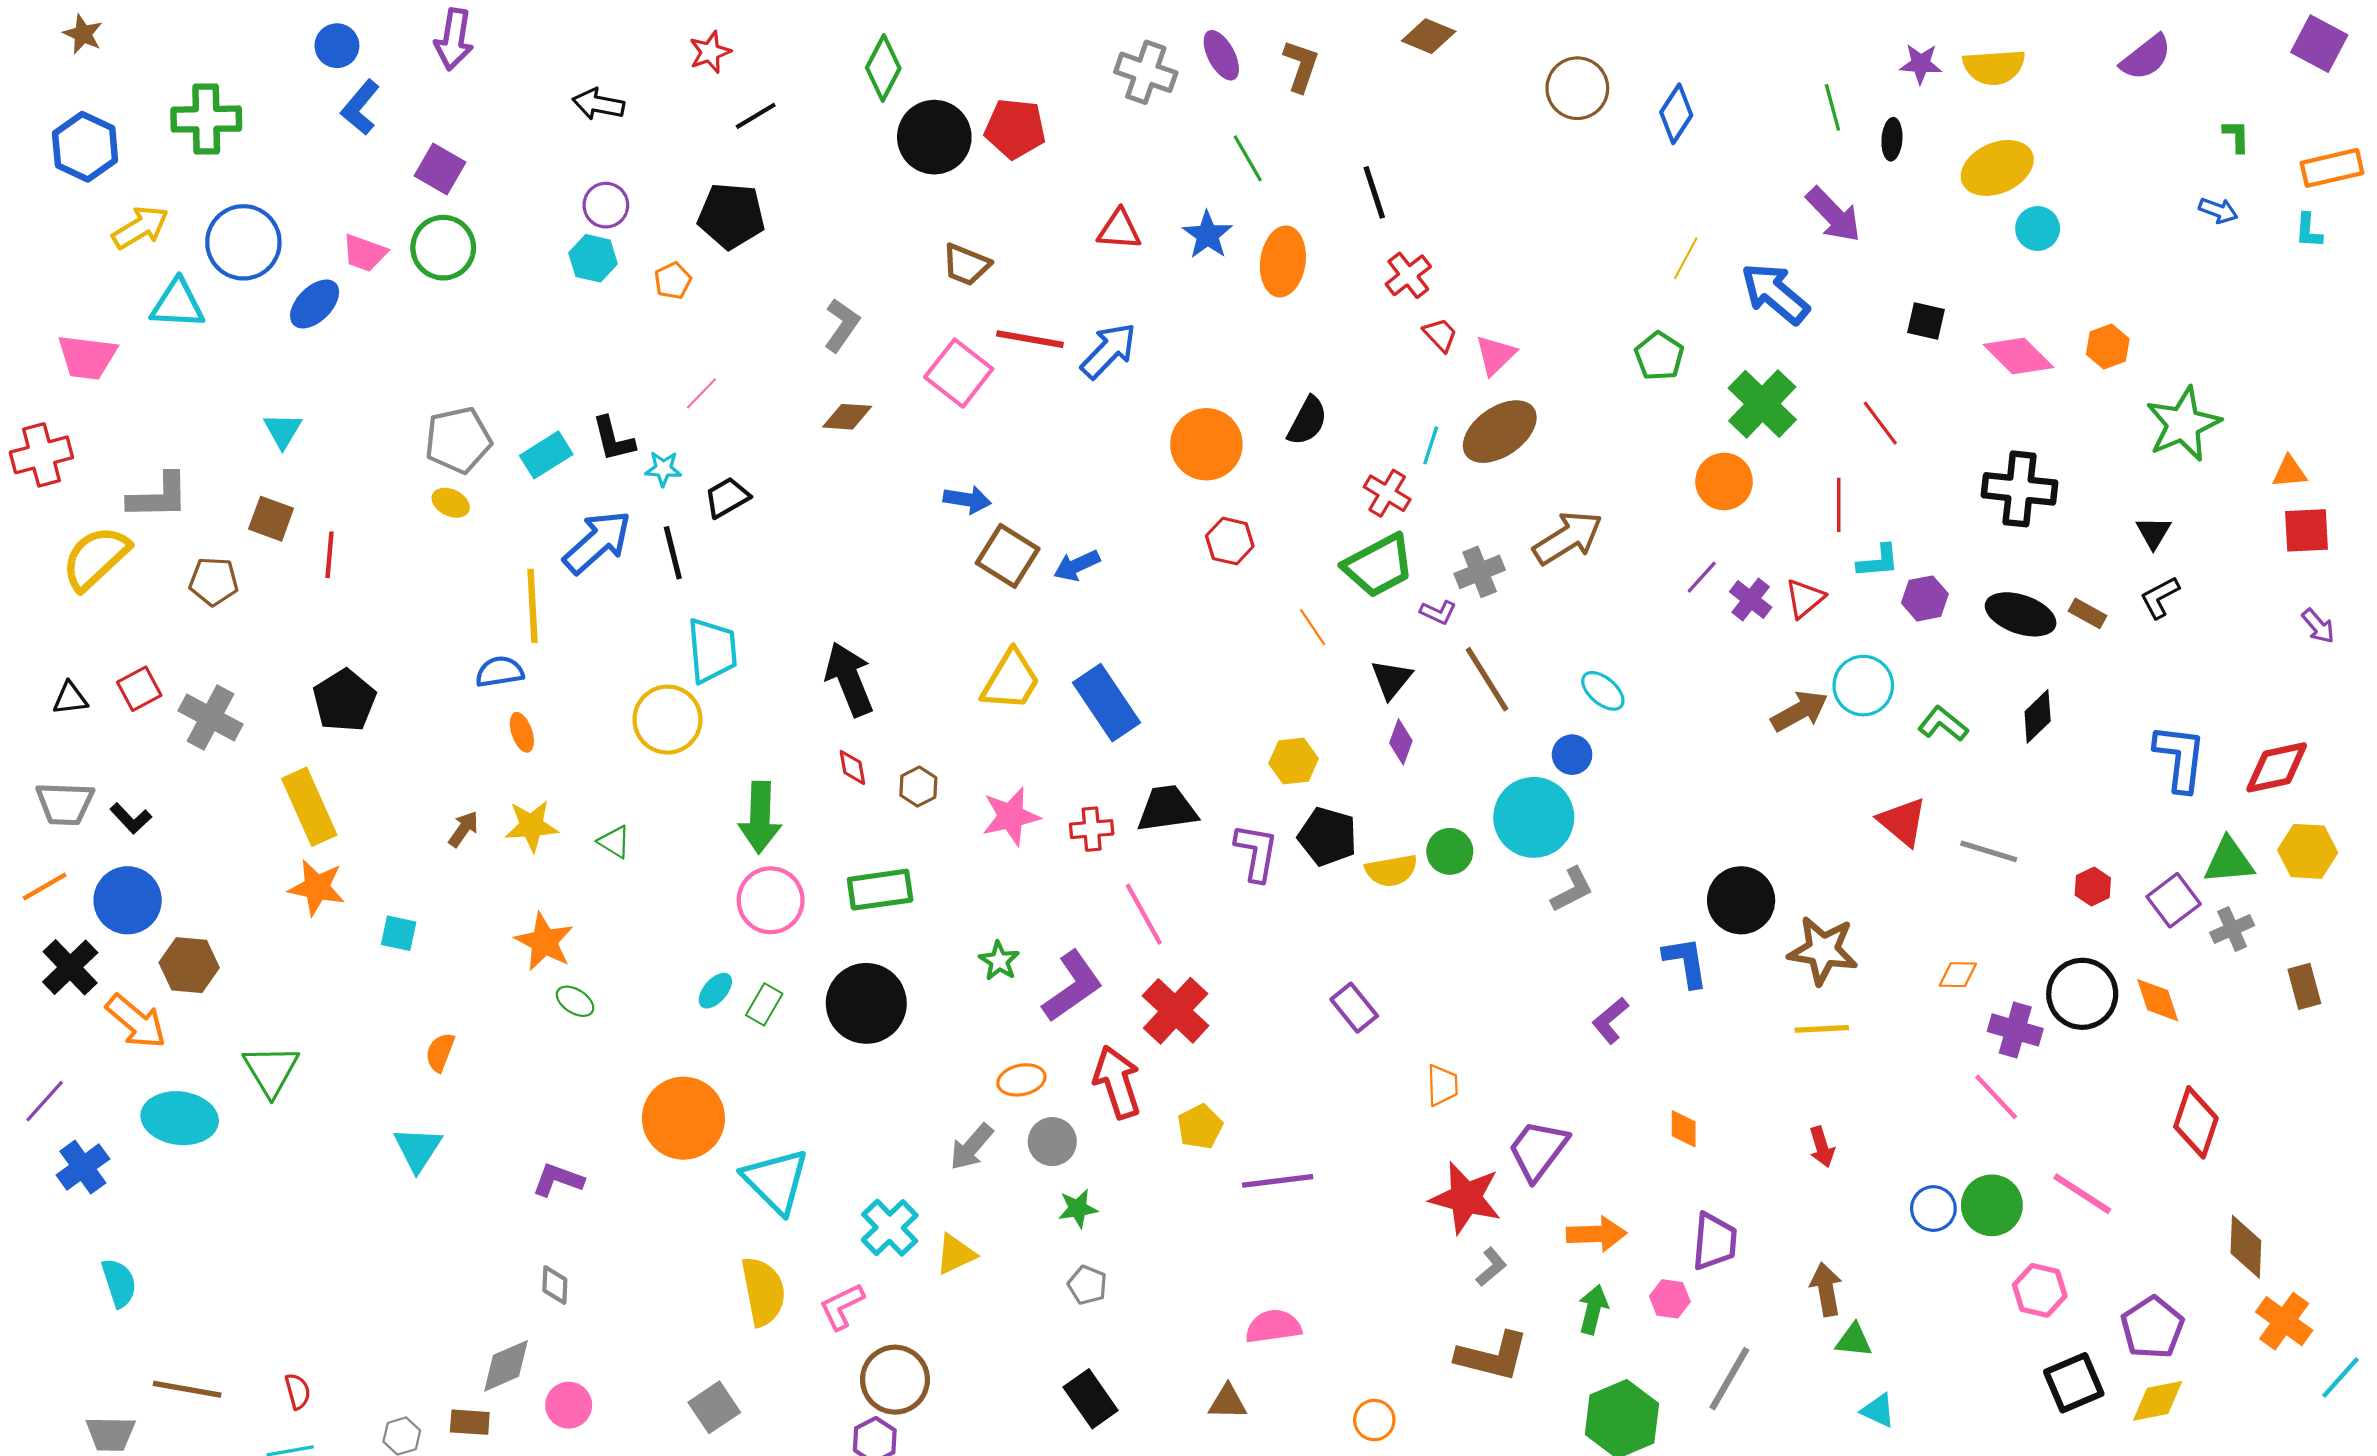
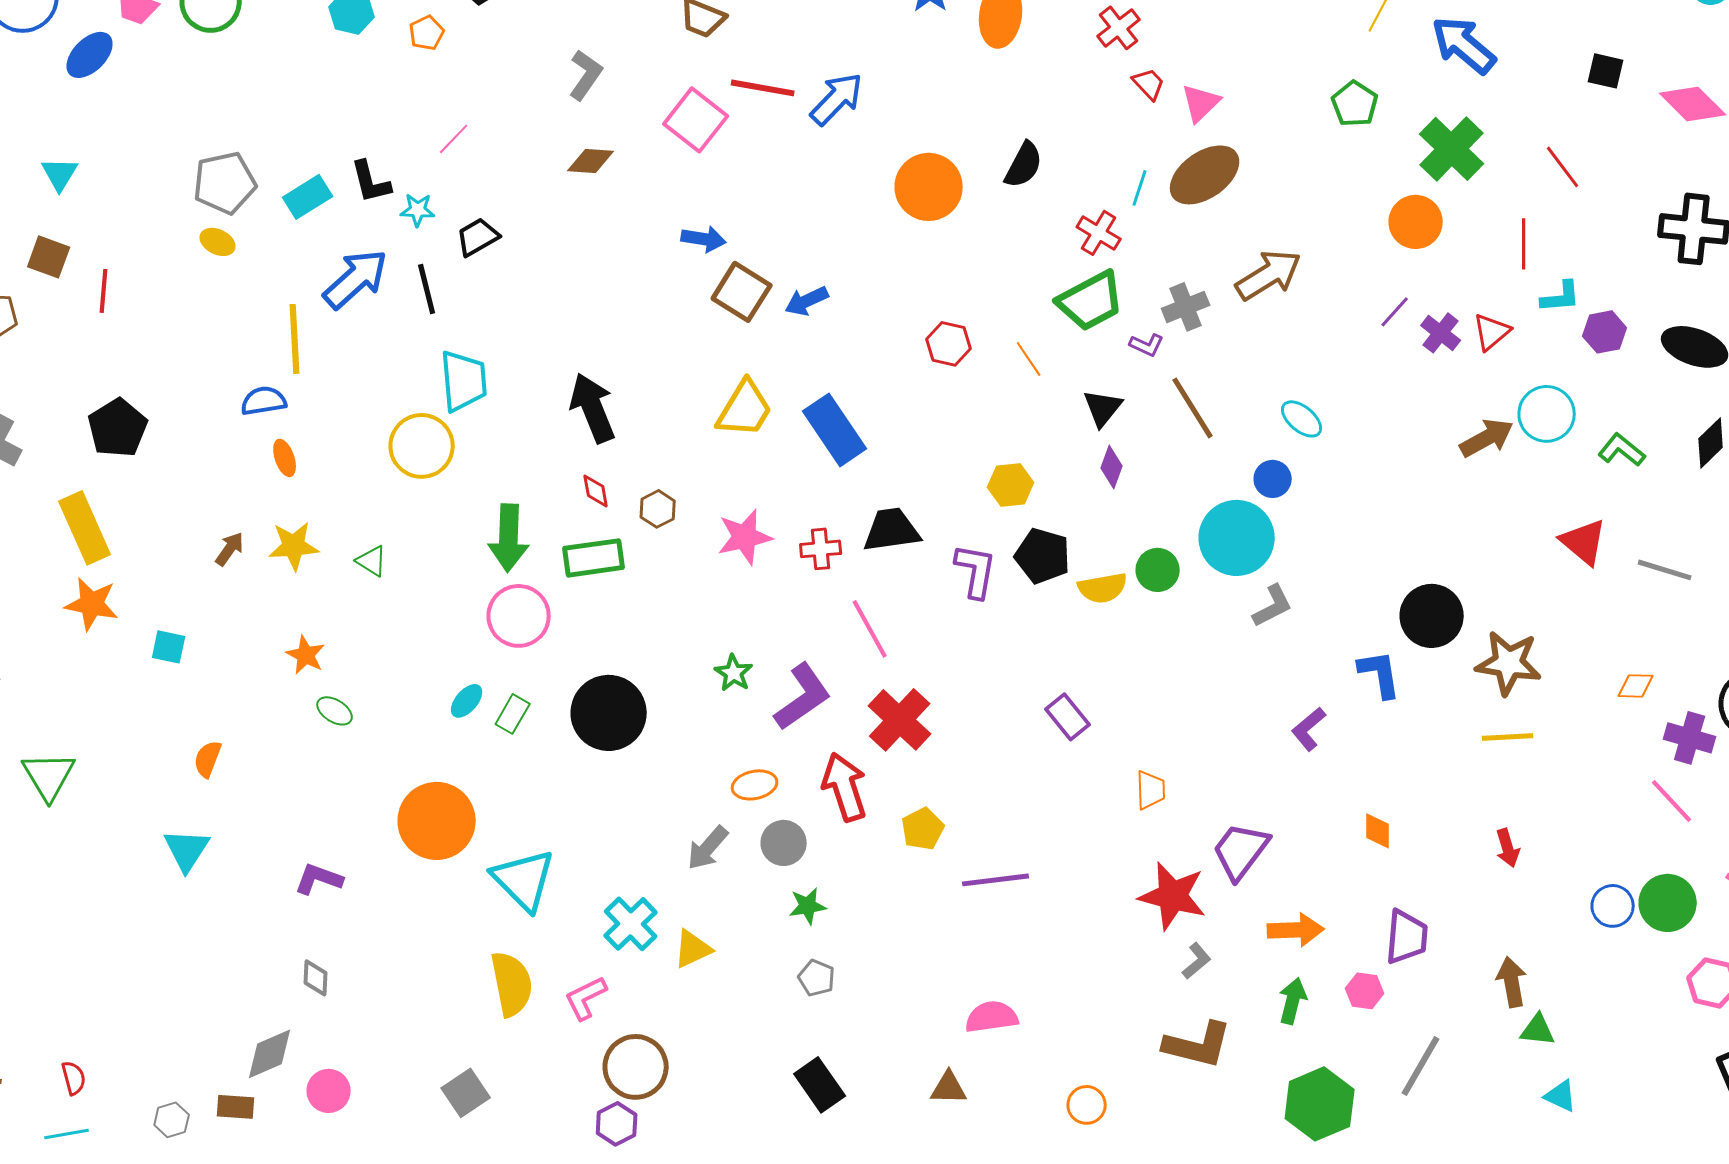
red hexagon: (1230, 541) -> (949, 344), moved
green rectangle: (880, 890) -> (594, 558), moved
orange star: (544, 942) -> (306, 655), size x0.7

